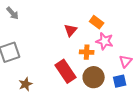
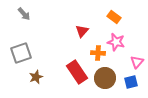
orange rectangle: (97, 22) -> (114, 17), moved
brown star: (26, 84) -> (36, 77), moved

